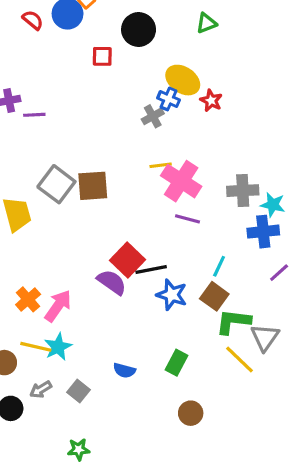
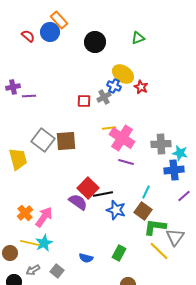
red square: (102, 56) -> (84, 101), moved

